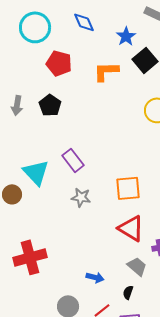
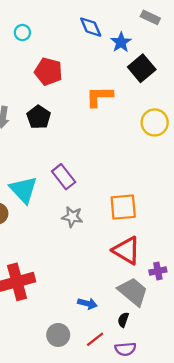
blue diamond: (84, 22) -> (91, 27), moved
cyan circle: (35, 27) -> (22, 33), size x0.5
orange L-shape: (106, 71) -> (99, 96), moved
gray trapezoid: (137, 266) -> (133, 292), size x1.4

